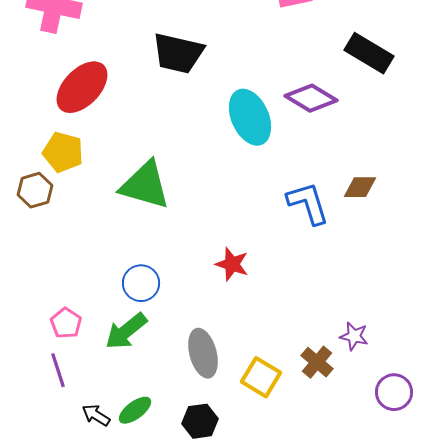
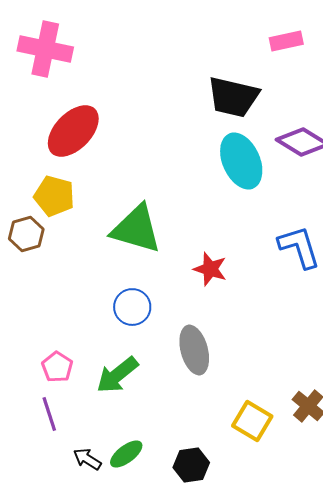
black trapezoid: (178, 53) -> (233, 97), moved
red star: (232, 264) -> (210, 269), moved
blue circle: (141, 283) -> (132, 307), moved
gray ellipse: (203, 353) -> (194, 350), moved

